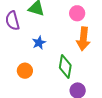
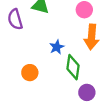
blue star: (39, 43) -> (57, 47), moved

